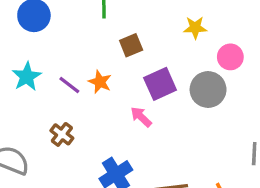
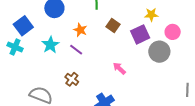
brown square: (131, 45) -> (113, 25), turned -32
orange star: (100, 82) -> (80, 30), moved
purple square: (160, 84) -> (140, 34), moved

